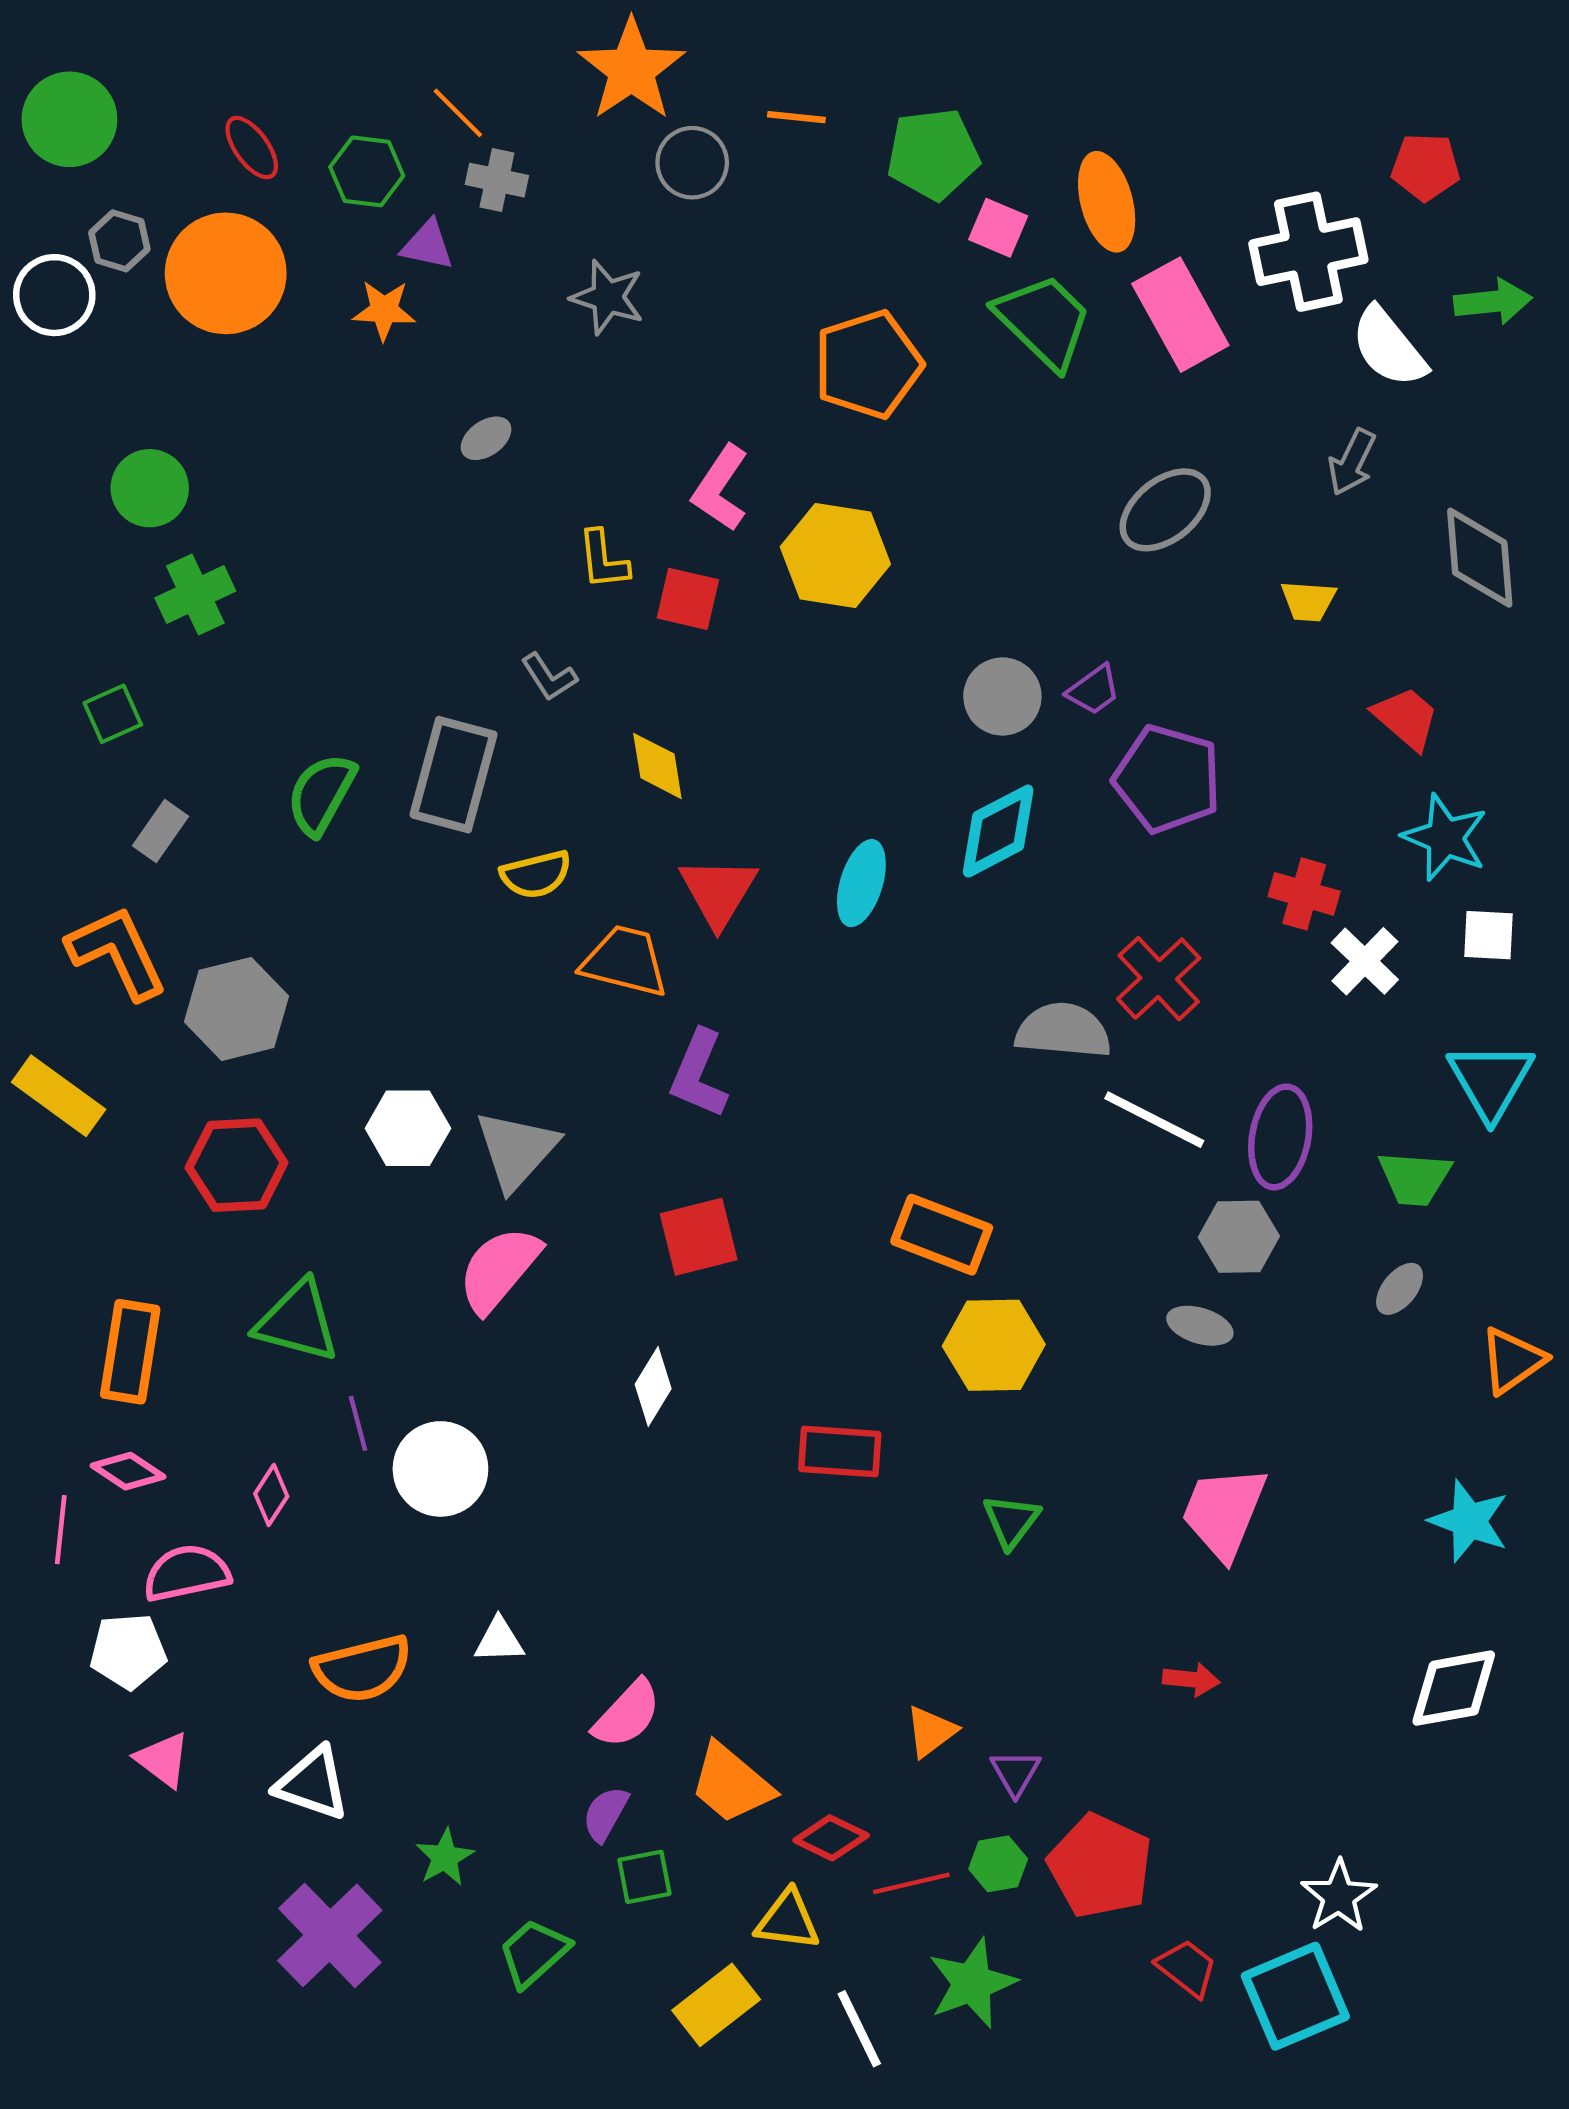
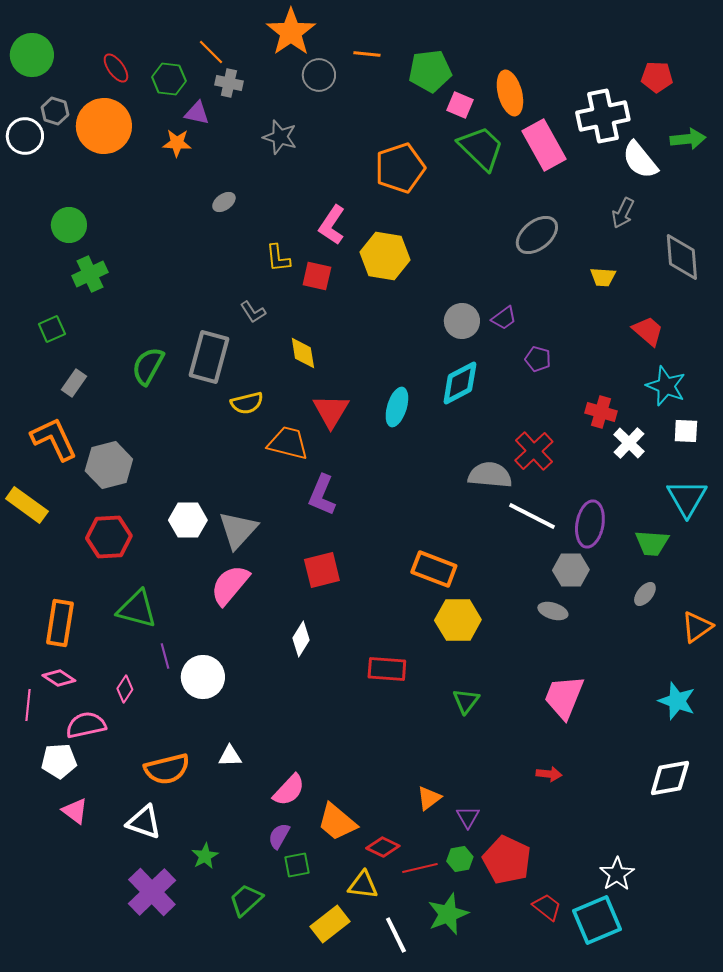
purple pentagon: (1167, 779) -> (538, 359), size x0.5

